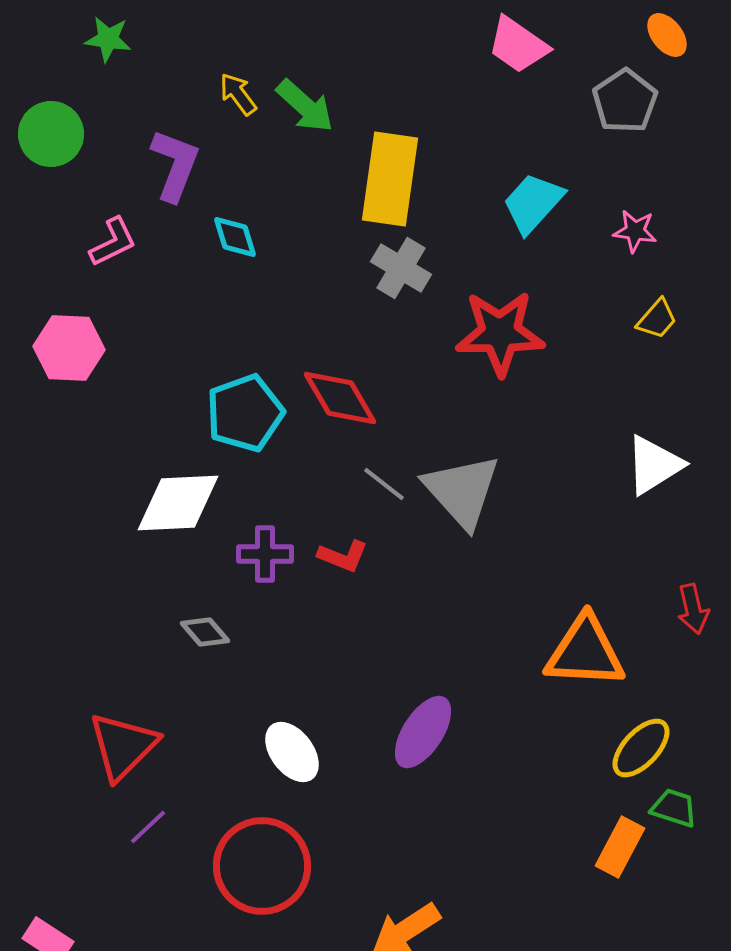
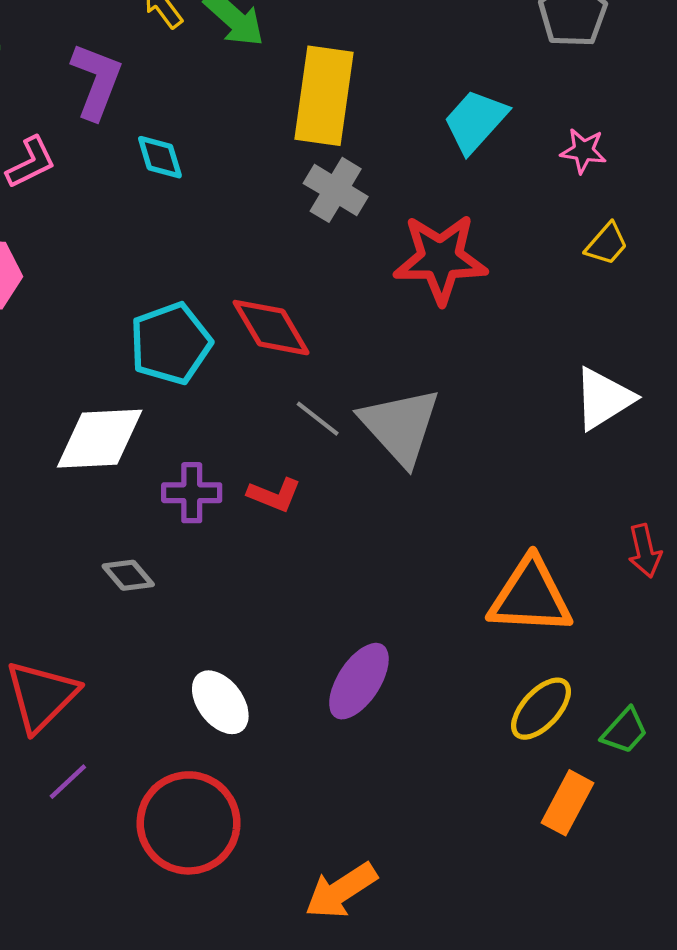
yellow ellipse: (641, 748) -> (541, 709), moved
green trapezoid: (674, 808) -> (625, 731), moved, turned 114

